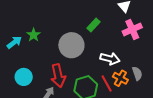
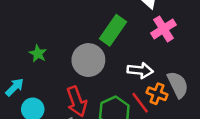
green rectangle: (93, 25) -> (113, 30), size x1.6
cyan arrow: (14, 42) -> (15, 87), moved
gray semicircle: (137, 74) -> (178, 85), size x1.5

